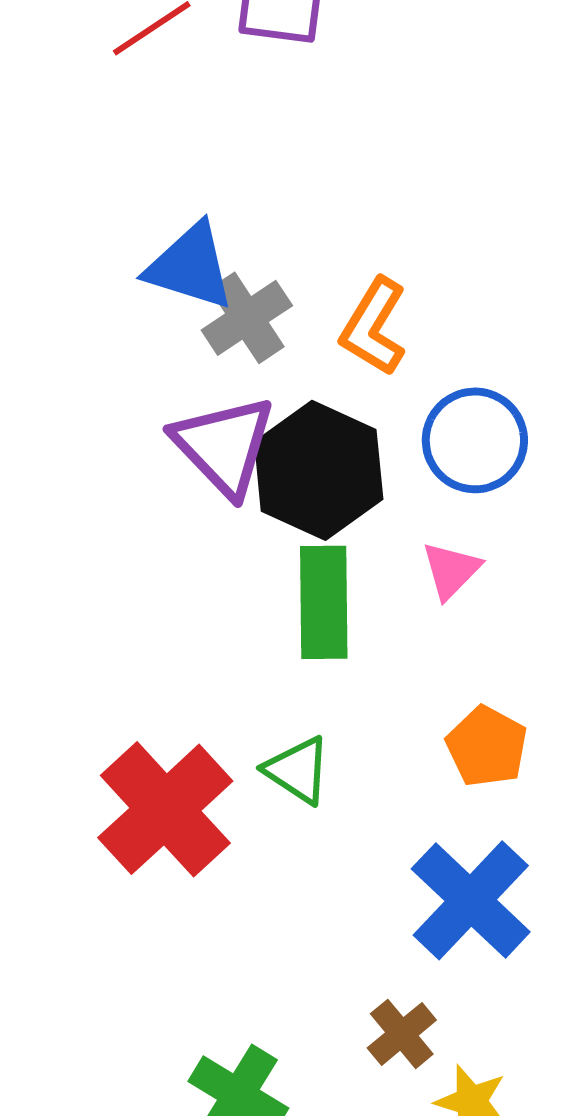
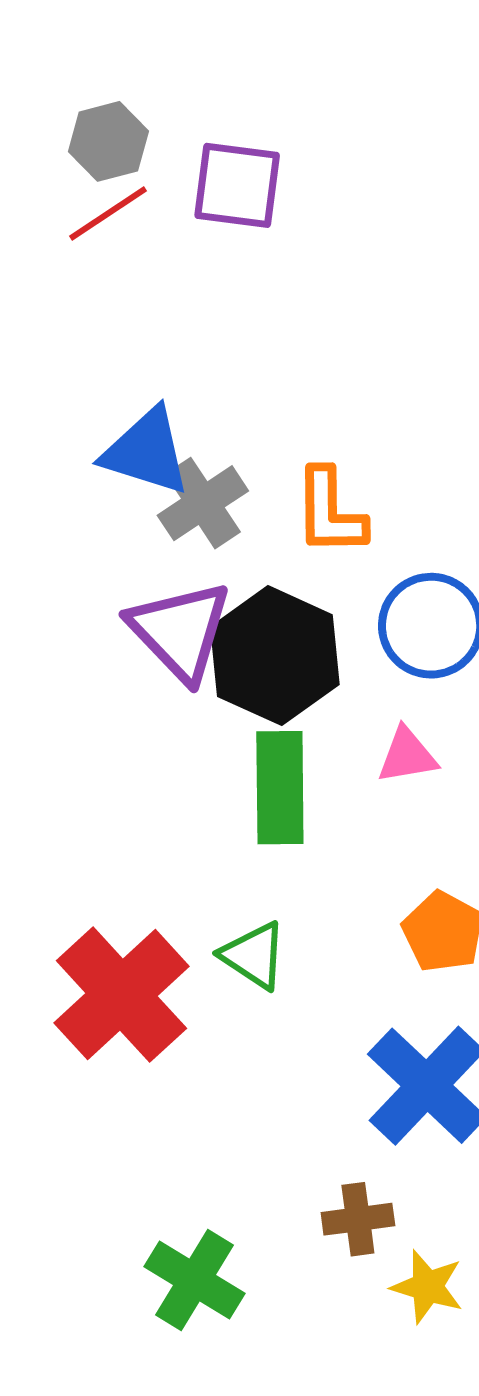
orange L-shape: (374, 327) -> (330, 512), turned -32
pink triangle: (451, 570) -> (407, 756), turned 36
brown cross: (402, 1034) -> (358, 1219), turned 32

